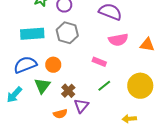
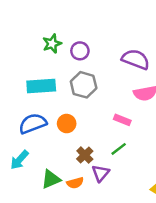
green triangle: (42, 86) -> (51, 179), moved, turned 30
green line: (104, 86) -> (119, 149), moved

